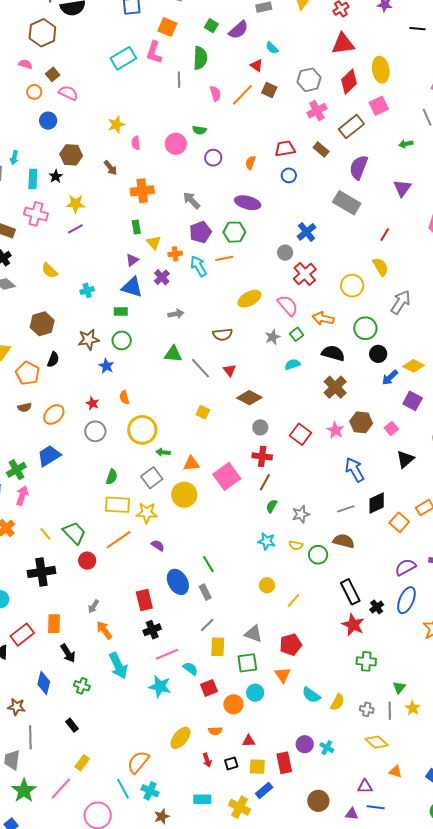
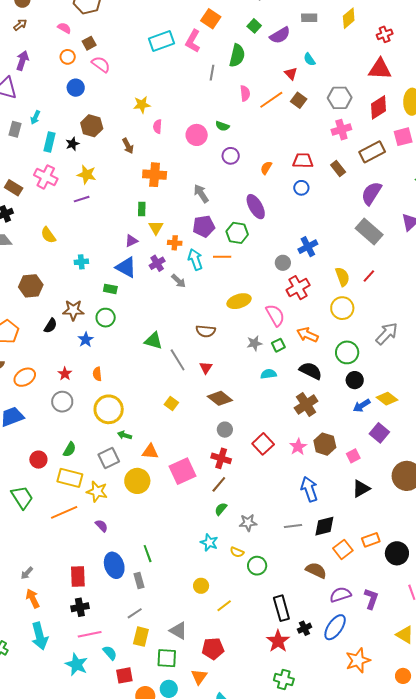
purple ellipse: (248, 203) -> (256, 207), turned 35
gray rectangle: (347, 203) -> (369, 231), moved
red line: (385, 235) -> (369, 276), moved
yellow semicircle: (381, 267) -> (342, 277), moved
gray arrow: (176, 314) -> (179, 281), moved, turned 42
black semicircle: (53, 360) -> (50, 326), moved
brown semicircle: (344, 541) -> (316, 570), moved
red circle: (87, 561) -> (38, 460), moved

